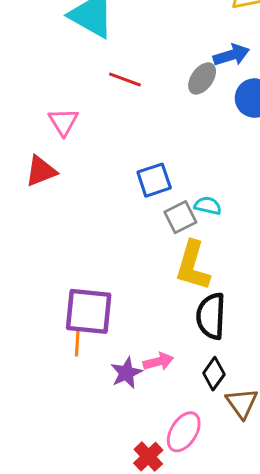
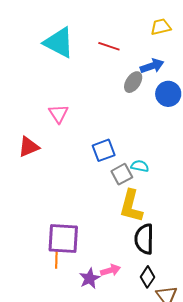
red line: (125, 80) -> (109, 46), moved
pink triangle: (63, 122) -> (58, 114), moved

